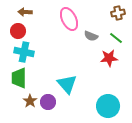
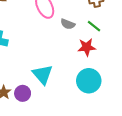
cyan circle: (108, 106) -> (89, 81), moved

